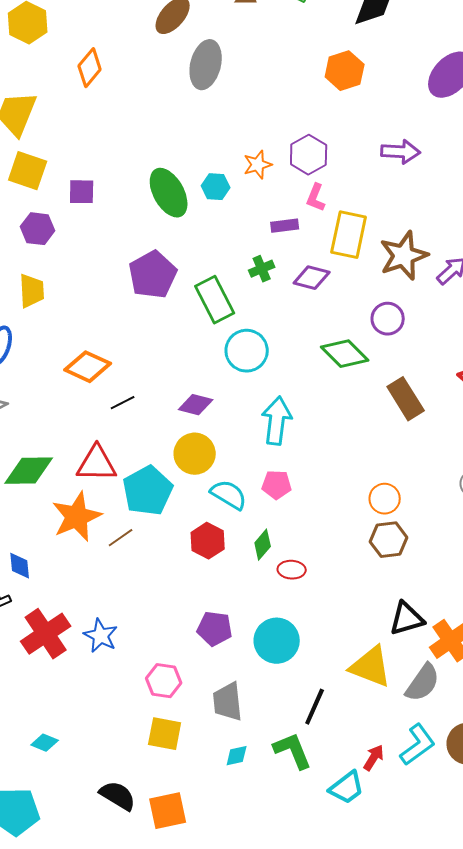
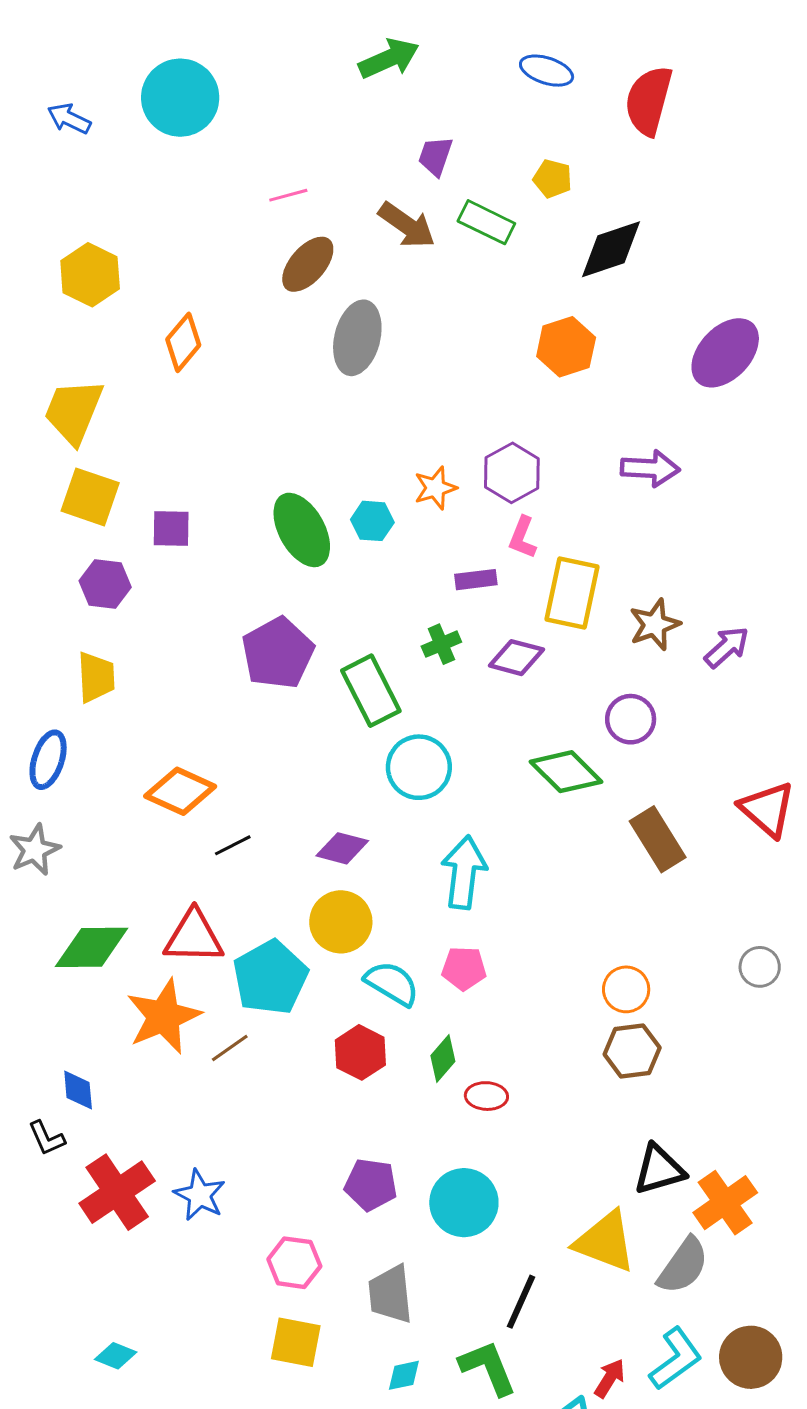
brown star: (404, 256) -> (655, 625), size x0.7

